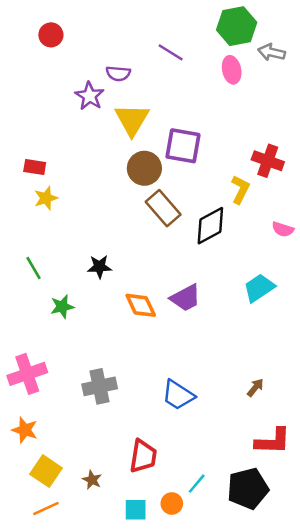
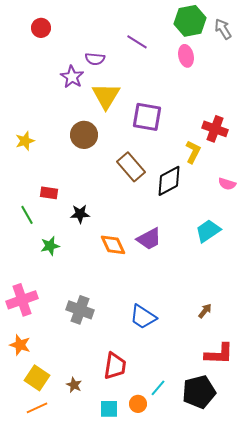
gray arrow: (272, 52) -> (223, 29), moved, turned 45
red rectangle: (35, 167) -> (49, 193), moved
brown circle: (144, 168) -> (84, 135), moved
yellow star: (46, 198) -> (25, 141), moved
gray cross: (100, 386) -> (80, 310), turned 32

